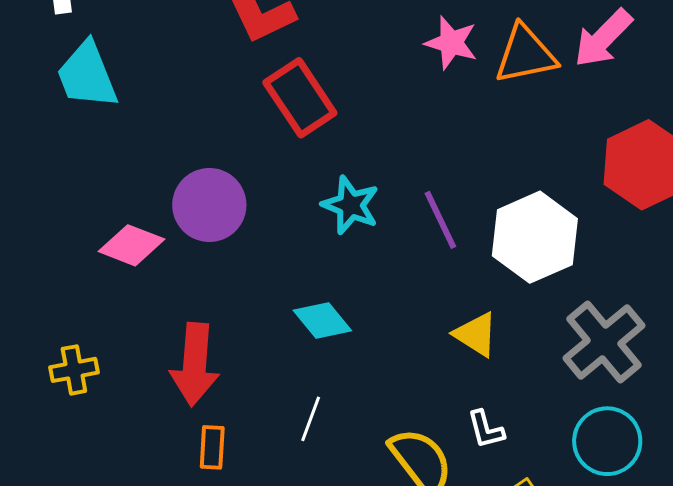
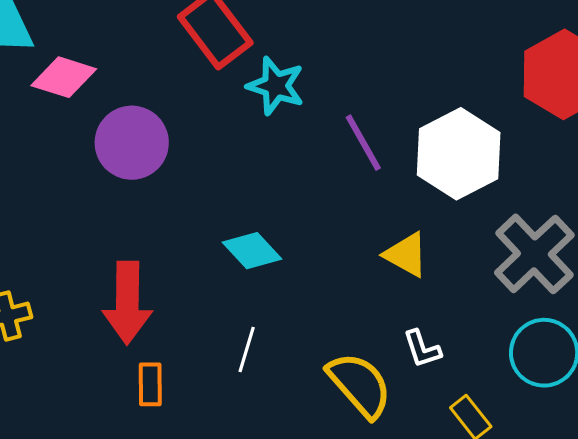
cyan star: (350, 205) -> (276, 86), moved
pink diamond: (132, 245) -> (64, 77), moved

